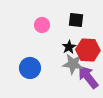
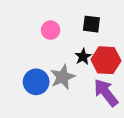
gray star: (73, 64) -> (63, 77), moved, turned -30

